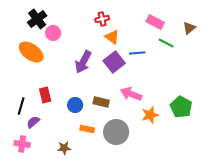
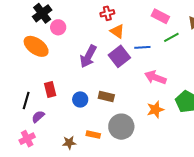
green line: (166, 43) -> (171, 37), turned -56
pink arrow: (131, 94) -> (155, 77), moved
orange rectangle: (87, 129) -> (93, 135), moved
pink cross: (22, 144) -> (27, 139), turned -35

